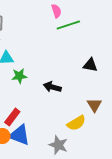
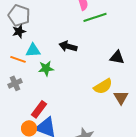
black arrow: (52, 87) -> (68, 46), moved
yellow semicircle: (76, 123) -> (103, 86), moved

